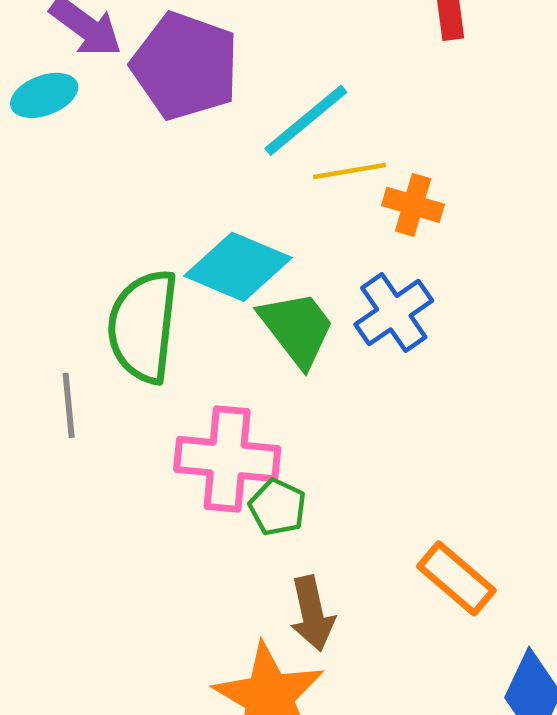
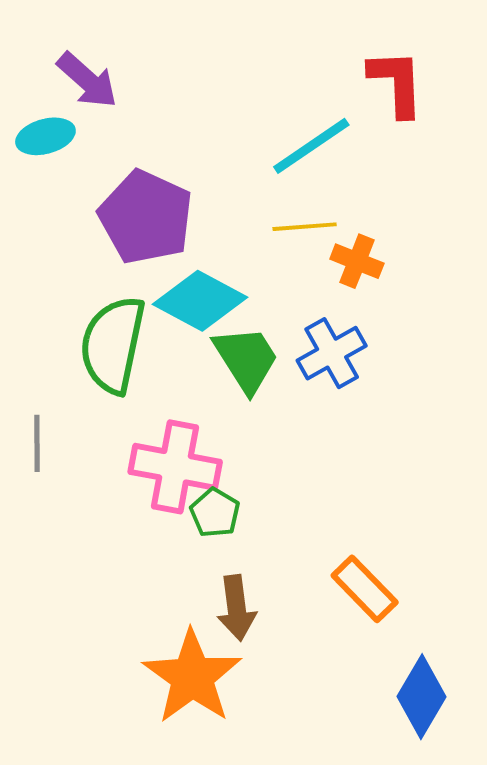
purple pentagon: (185, 66) -> (146, 217), moved
cyan line: (306, 120) -> (311, 146), moved
gray line: (69, 405) -> (37, 443), moved

